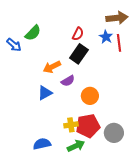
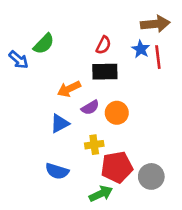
black rectangle: (79, 54) -> (105, 72), turned 54
orange circle: (90, 96) -> (117, 113), moved
yellow cross: (71, 125) -> (94, 145), moved
blue semicircle: (42, 144) -> (57, 171), moved, turned -150

